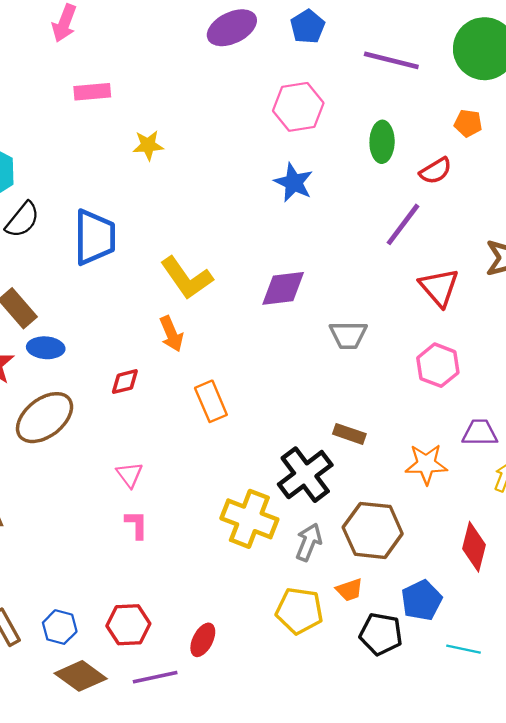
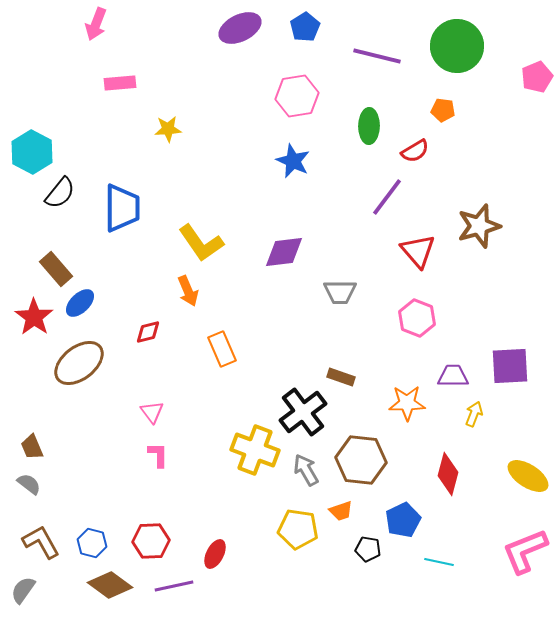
blue ellipse: (46, 348) -> (80, 303), turned -48
gray arrow: (309, 542) -> (306, 470), turned -52
black pentagon: (381, 634) -> (368, 549), size x0.7

